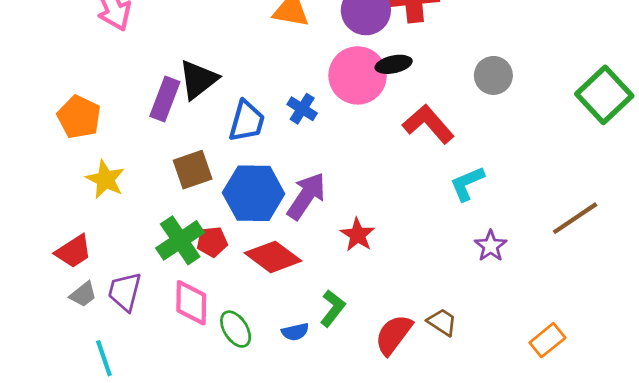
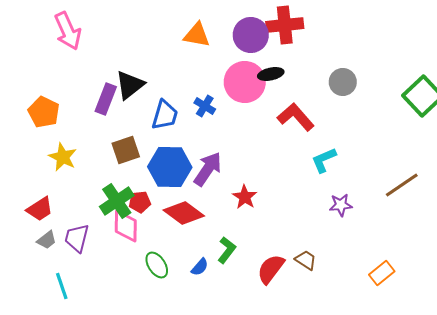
purple star: (491, 246) -> (341, 205), turned 30
pink diamond: (191, 303) -> (126, 226), moved
blue semicircle: (295, 332) -> (200, 267), turned -36

